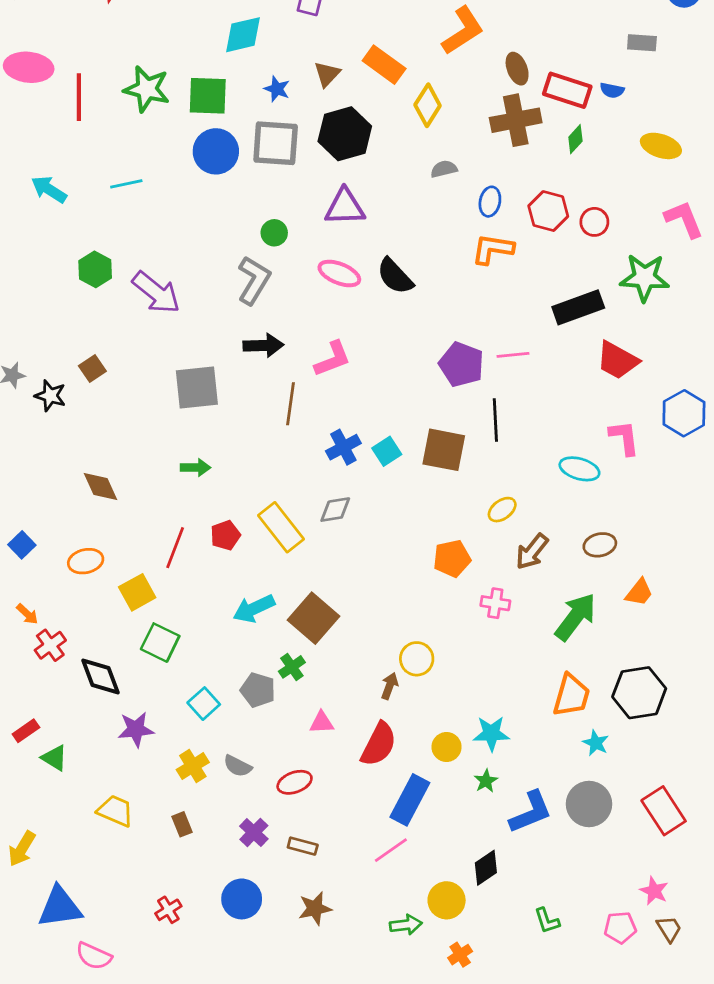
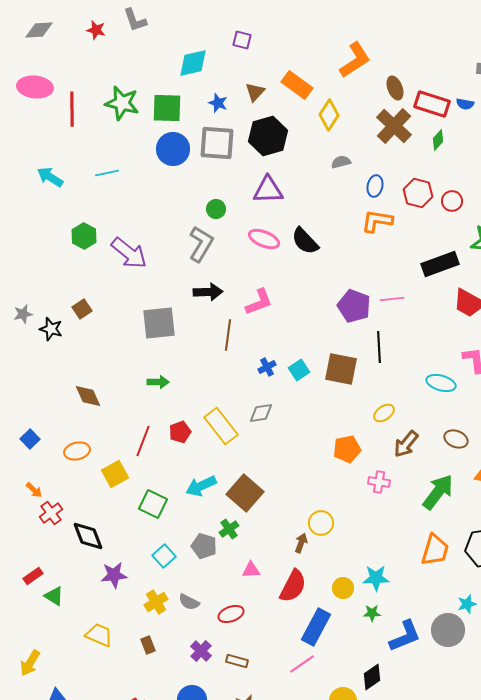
brown cross: (516, 120) -> (394, 126), turned -36
blue cross: (343, 447) -> (267, 367), size x0.7
brown ellipse: (600, 545) -> (456, 439), turned 35
green square: (160, 643) -> (153, 504), moved
cyan star: (596, 743) -> (467, 604), moved, turned 30
green star: (486, 781) -> (372, 613), turned 30

